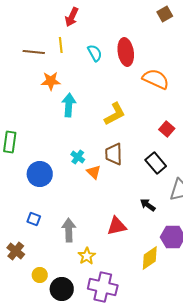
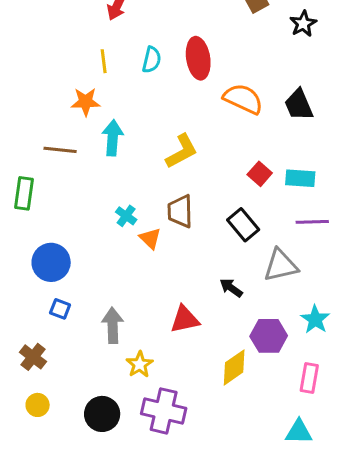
yellow line: (61, 45) -> (104, 61), moved
brown line: (34, 52) -> (60, 150), moved
cyan semicircle: (95, 53) -> (152, 60), turned 42
blue circle: (40, 174) -> (51, 262), moved
yellow circle: (40, 275) -> (38, 405), moved

